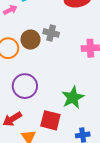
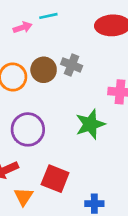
green star: (73, 98) -> (90, 124), moved

